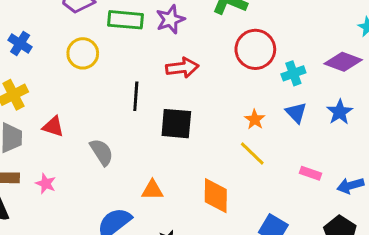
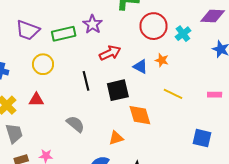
blue triangle: (296, 113) -> (140, 67), moved
orange star: (255, 120) -> (162, 60), moved
red triangle: (53, 126) -> (36, 100), moved
orange diamond: (216, 196) -> (140, 115), moved

